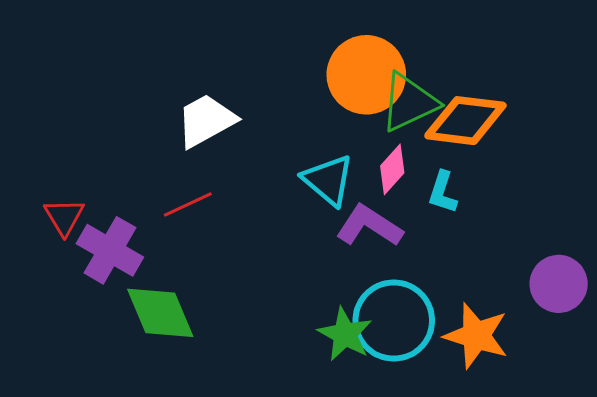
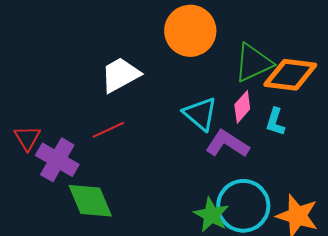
orange circle: (366, 75) -> (190, 31), moved

